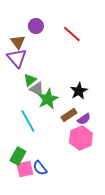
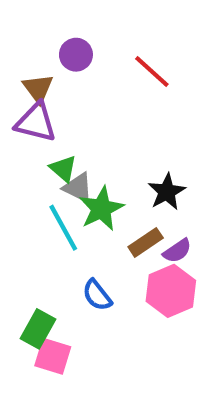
purple triangle: (17, 58) -> (36, 122), turned -35
green triangle: (30, 80) -> (63, 169), turned -40
cyan line: (28, 121) -> (63, 228), moved
blue semicircle: (40, 168) -> (97, 295), moved
pink square: (25, 169) -> (53, 356), turned 30

